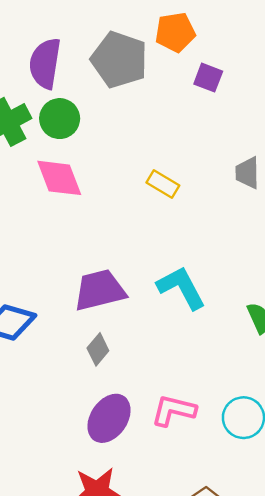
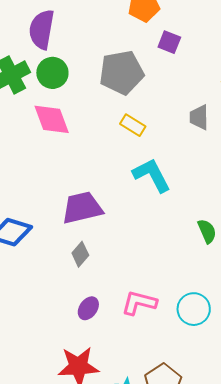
gray pentagon: (119, 60) -> (122, 73), moved, turned -30
cyan L-shape: (181, 288) -> (152, 175), moved
purple ellipse: (109, 418) -> (88, 308), size x0.6

